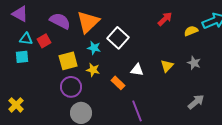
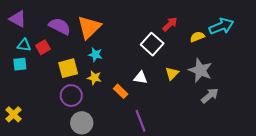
white square: (118, 38) -> (152, 44), moved
gray star: (194, 63) -> (200, 70), size x1.6
gray arrow: (196, 102) -> (210, 96), moved

